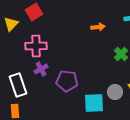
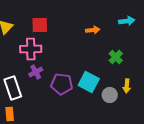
red square: (34, 12) -> (40, 25), moved, turned 30
cyan square: (94, 103) -> (89, 82), moved, turned 30

